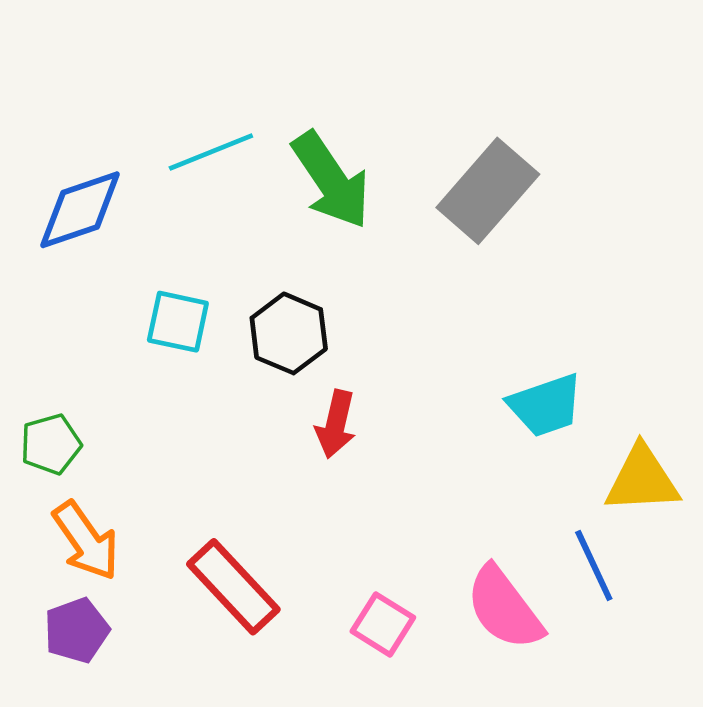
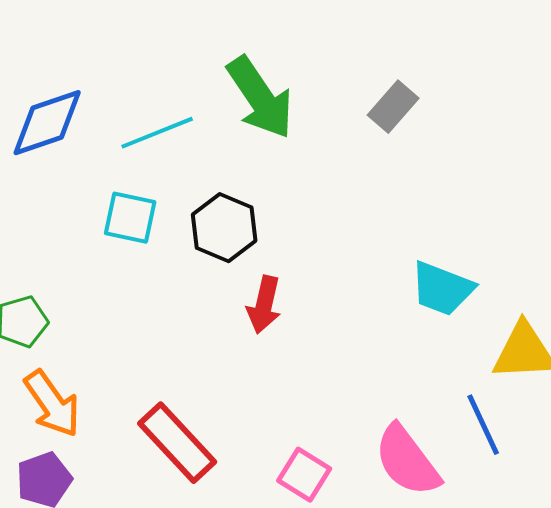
cyan line: (211, 152) -> (157, 133), moved
gray rectangle: (488, 191) -> (393, 107), size x0.6
cyan trapezoid: (546, 405) -> (442, 289), turned 40

